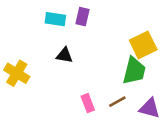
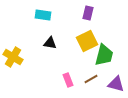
purple rectangle: (82, 17) -> (88, 13), moved
yellow square: (143, 45) -> (87, 41), moved

